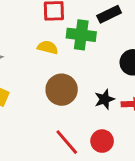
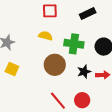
green cross: (81, 35) -> (74, 44), moved

